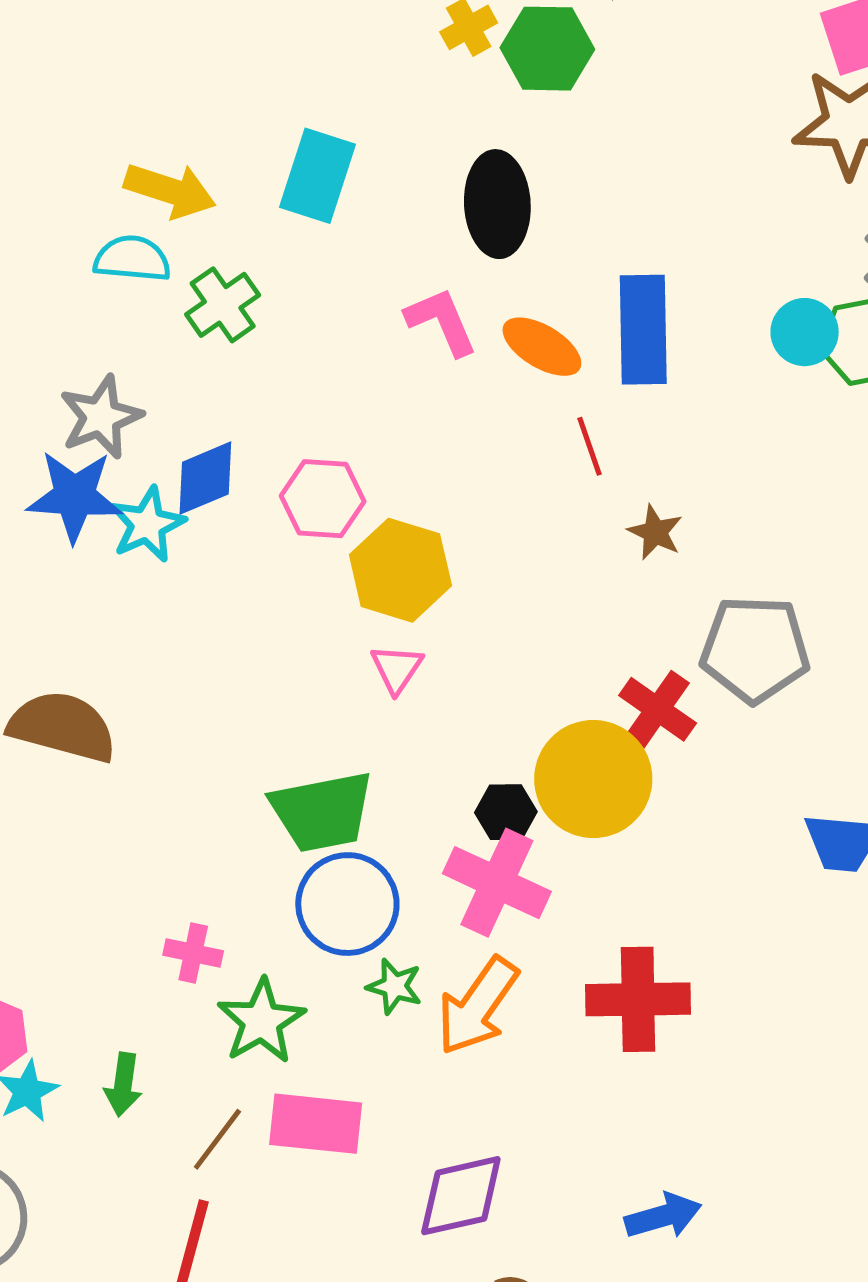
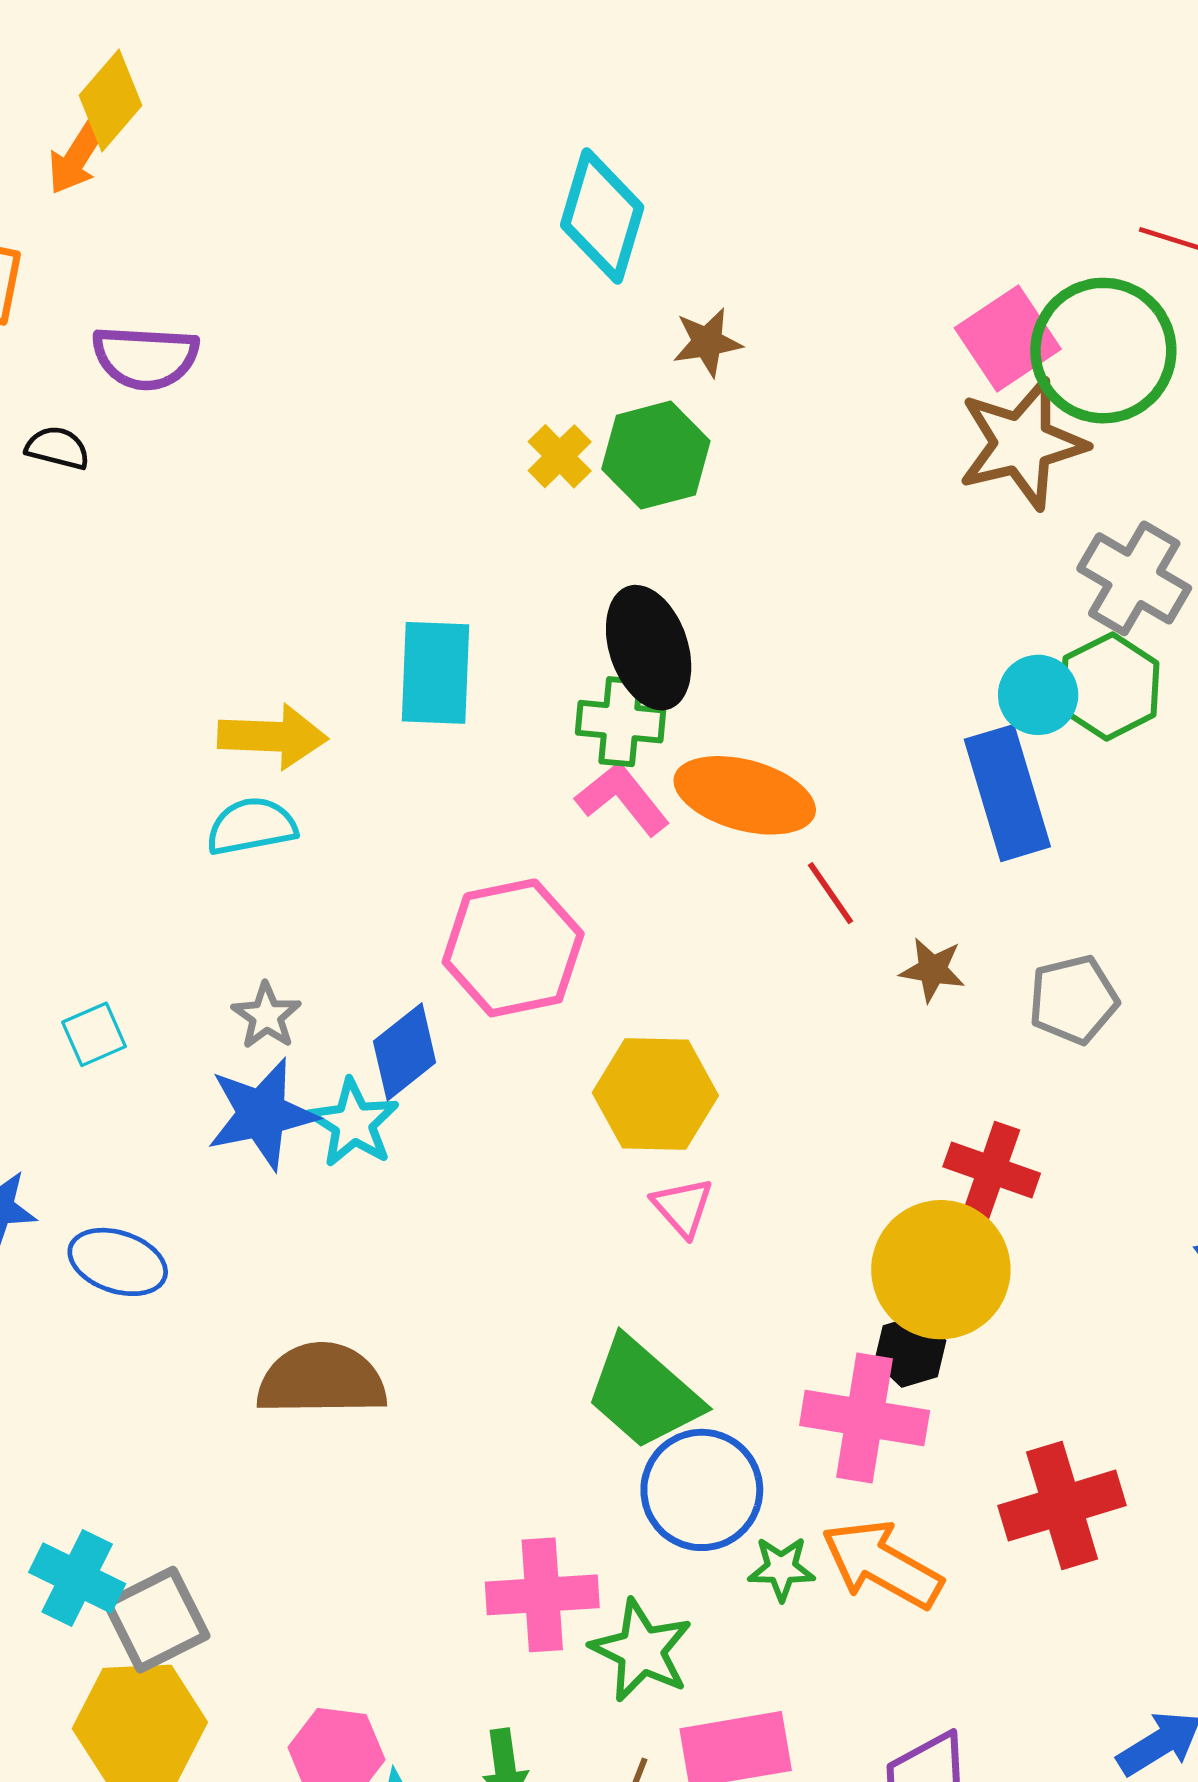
green cross: (223, 305) -> (621, 722), moved, turned -34
blue rectangle: (643, 330) -> (1007, 793), moved
orange ellipse: (542, 347) -> (745, 795), size x1.4
gray star: (101, 417) -> (266, 1016), size x0.7
pink hexagon: (323, 499) -> (513, 948), moved, size x1.4
gray pentagon: (755, 649) -> (1073, 1000), moved, size x0.7
green trapezoid: (322, 812) -> (643, 1393), turned 68
black hexagon: (506, 812) -> (910, 1351), moved
pink cross: (193, 953) -> (542, 1595), size x1.6
orange arrow: (478, 1006) -> (882, 1564), turned 100

